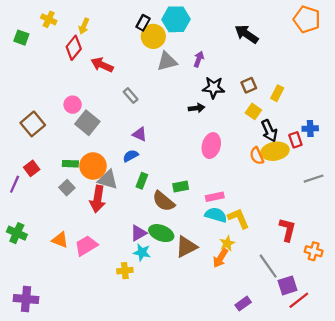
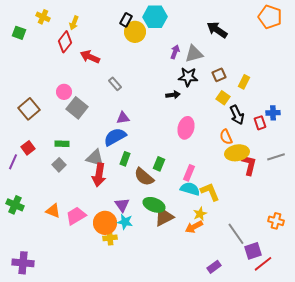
gray triangle: (167, 61) -> (194, 54), moved
purple triangle: (140, 134) -> (123, 118), turned -32
yellow ellipse: (275, 151) -> (237, 153), moved
blue semicircle: (131, 156) -> (115, 137), size x1.6
orange circle: (93, 166) -> (105, 223), moved
green rectangle: (181, 186) -> (159, 164), turned -56
pink rectangle: (215, 197) -> (189, 173), turned -56
red arrow: (98, 199) -> (99, 175), moved
red L-shape: (287, 230) -> (249, 165), moved
purple triangle: (139, 233) -> (122, 205), turned -35
green ellipse: (161, 233) -> (154, 205), moved
orange arrow: (220, 258) -> (194, 227), turned 30

